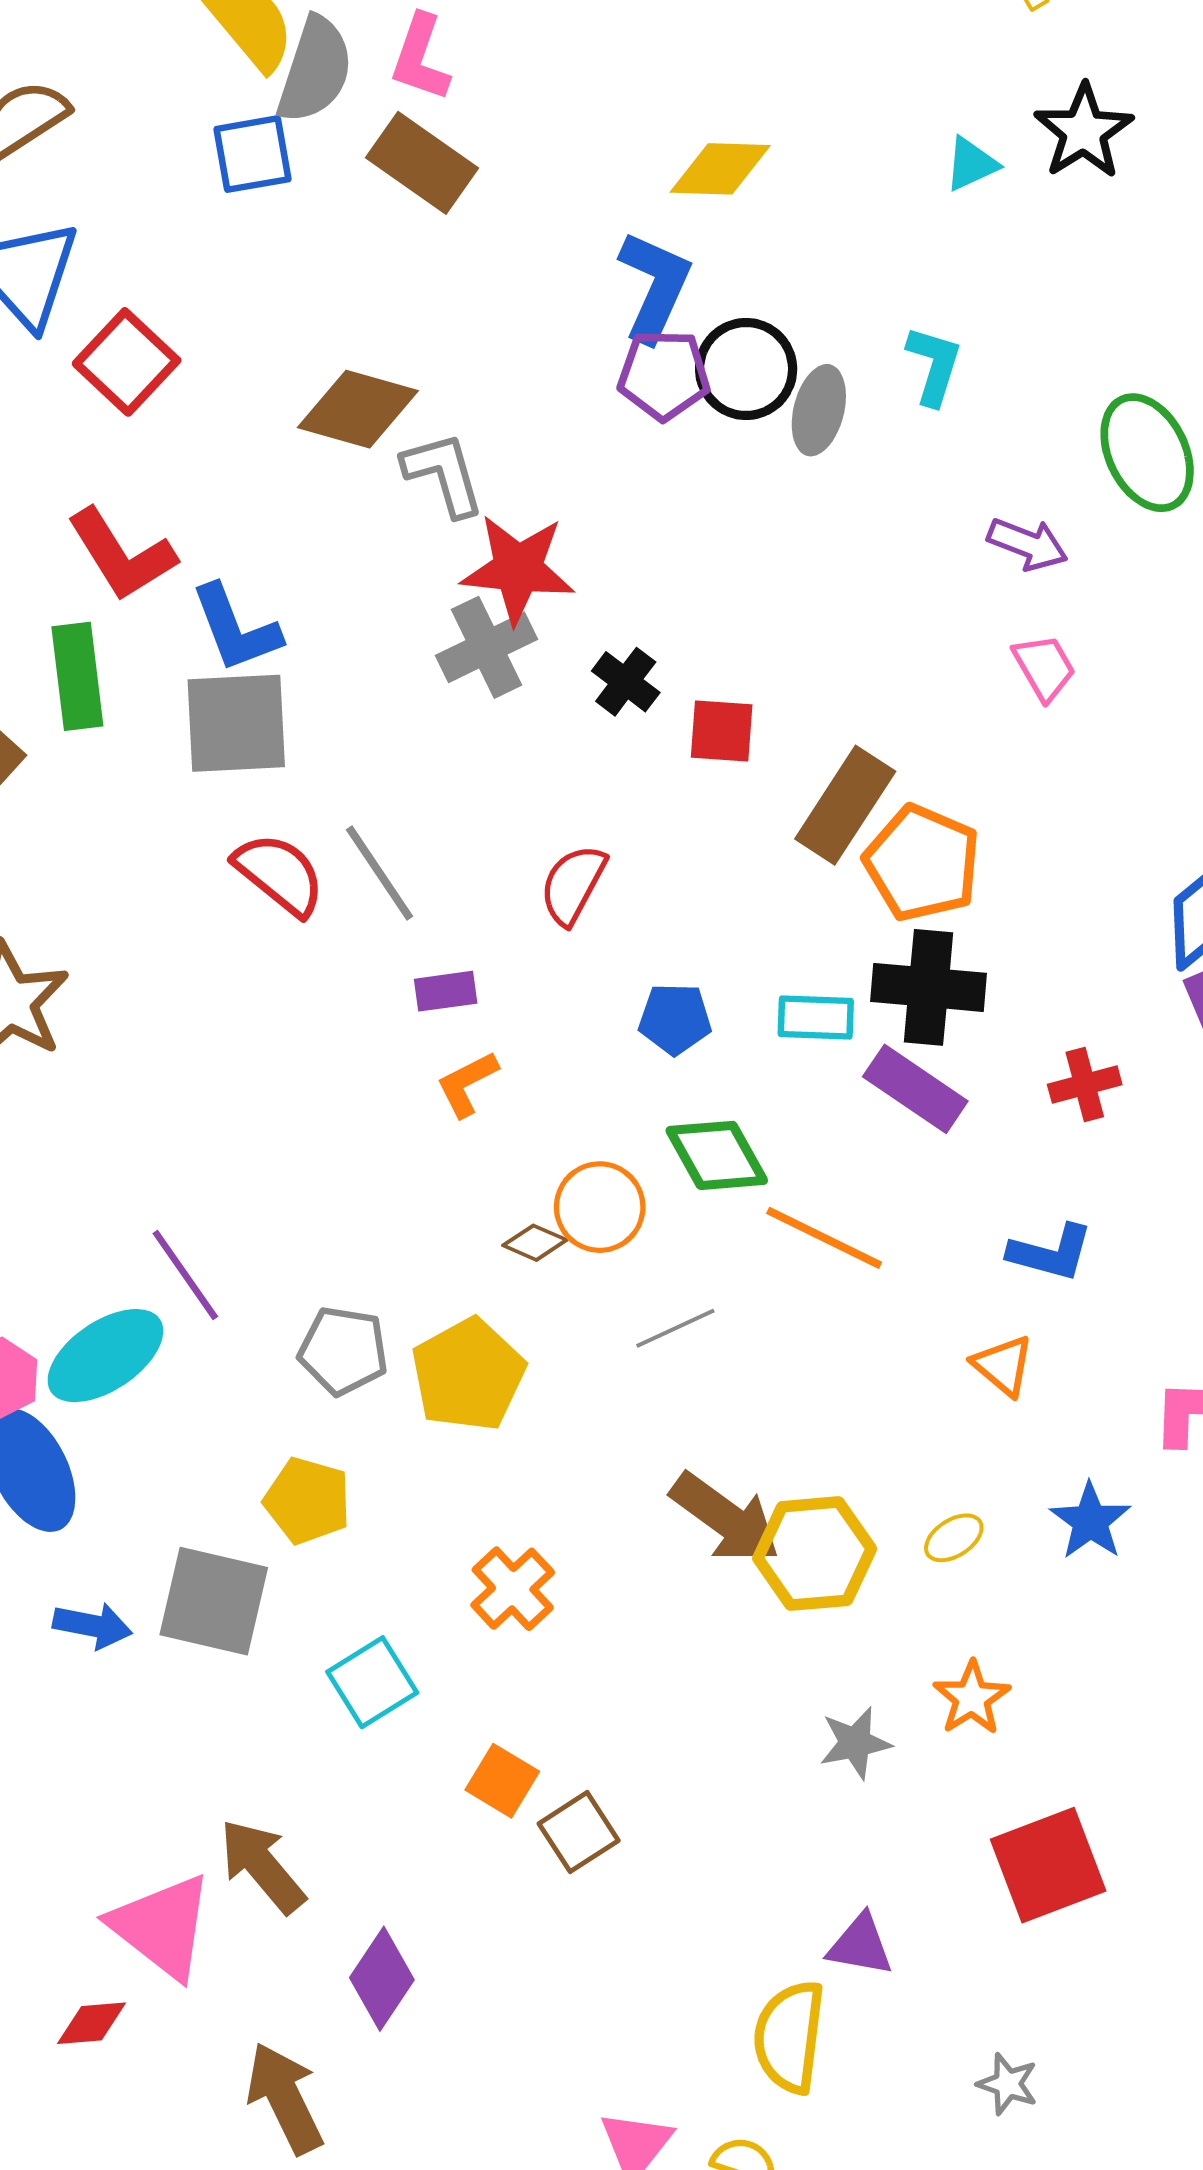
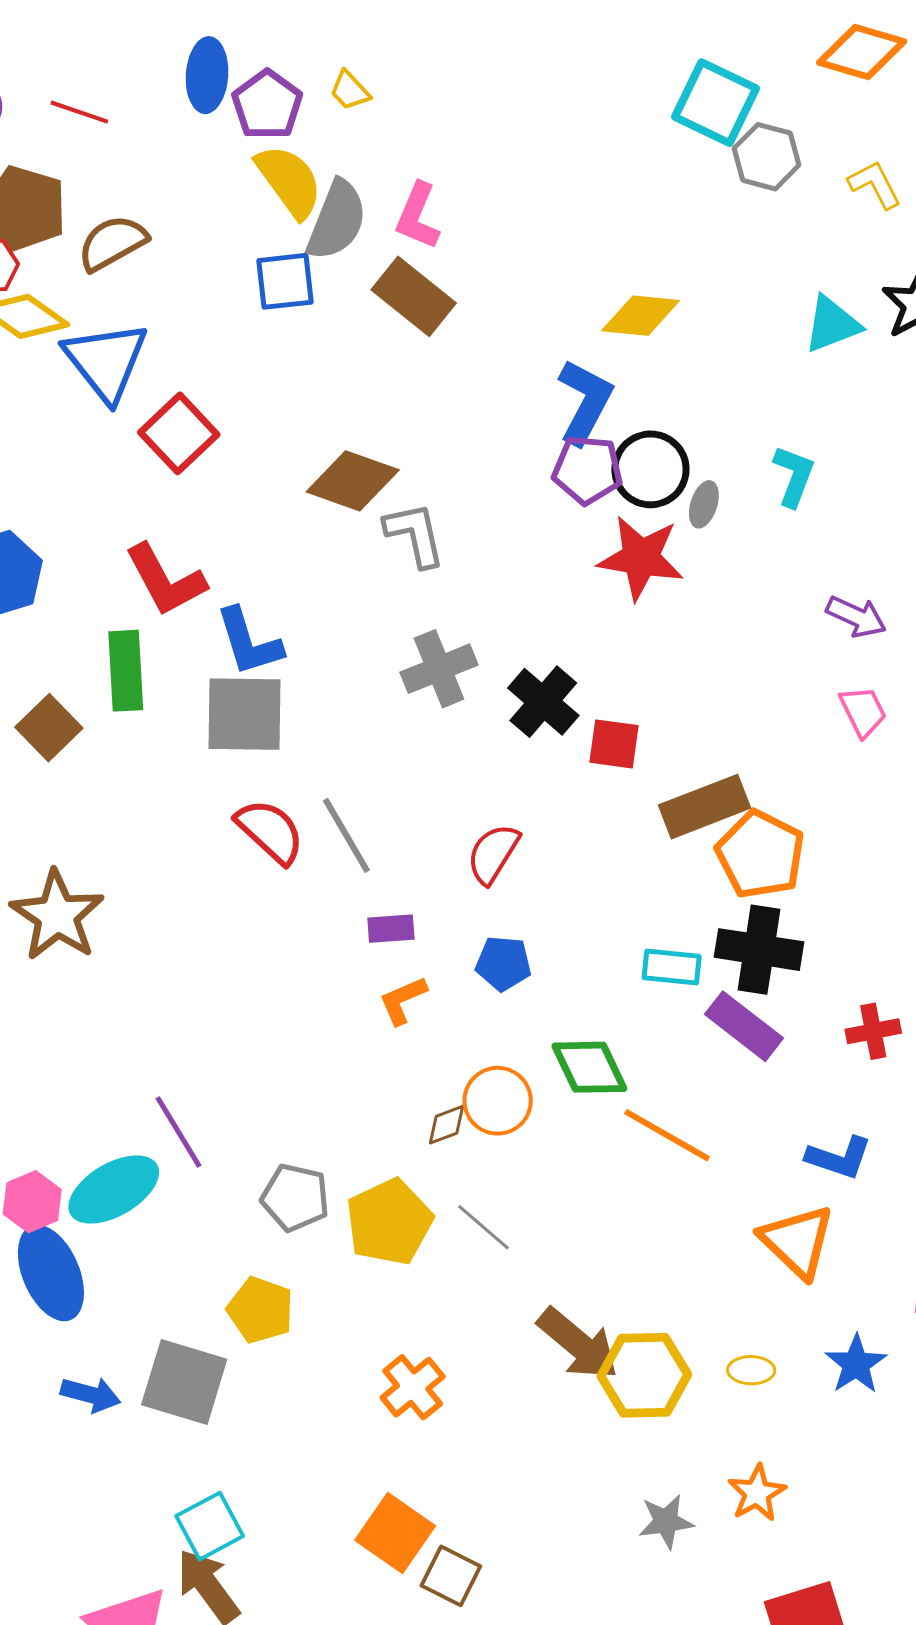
cyan triangle: (971, 164) -> (832, 324), size x1.4
gray ellipse: (819, 410) -> (704, 504), size x0.7
red star: (518, 569) -> (641, 558), moved
black cross: (626, 682) -> (543, 702), size x1.4
brown rectangle: (845, 805) -> (704, 807), turned 32
blue pentagon: (675, 1019) -> (503, 963), moved
brown diamond: (535, 1243) -> (446, 1125), turned -48
gray line: (675, 1328) -> (483, 1227), moved, turned 62
orange triangle: (1003, 1366) -> (797, 1241), size x1.6
yellow ellipse: (954, 1538) -> (751, 1370), turned 30
cyan square: (372, 1682) -> (210, 1526), moved
orange square: (502, 1781) -> (395, 1533), size x1.4
brown square: (579, 1832) -> (451, 1576), turned -34

